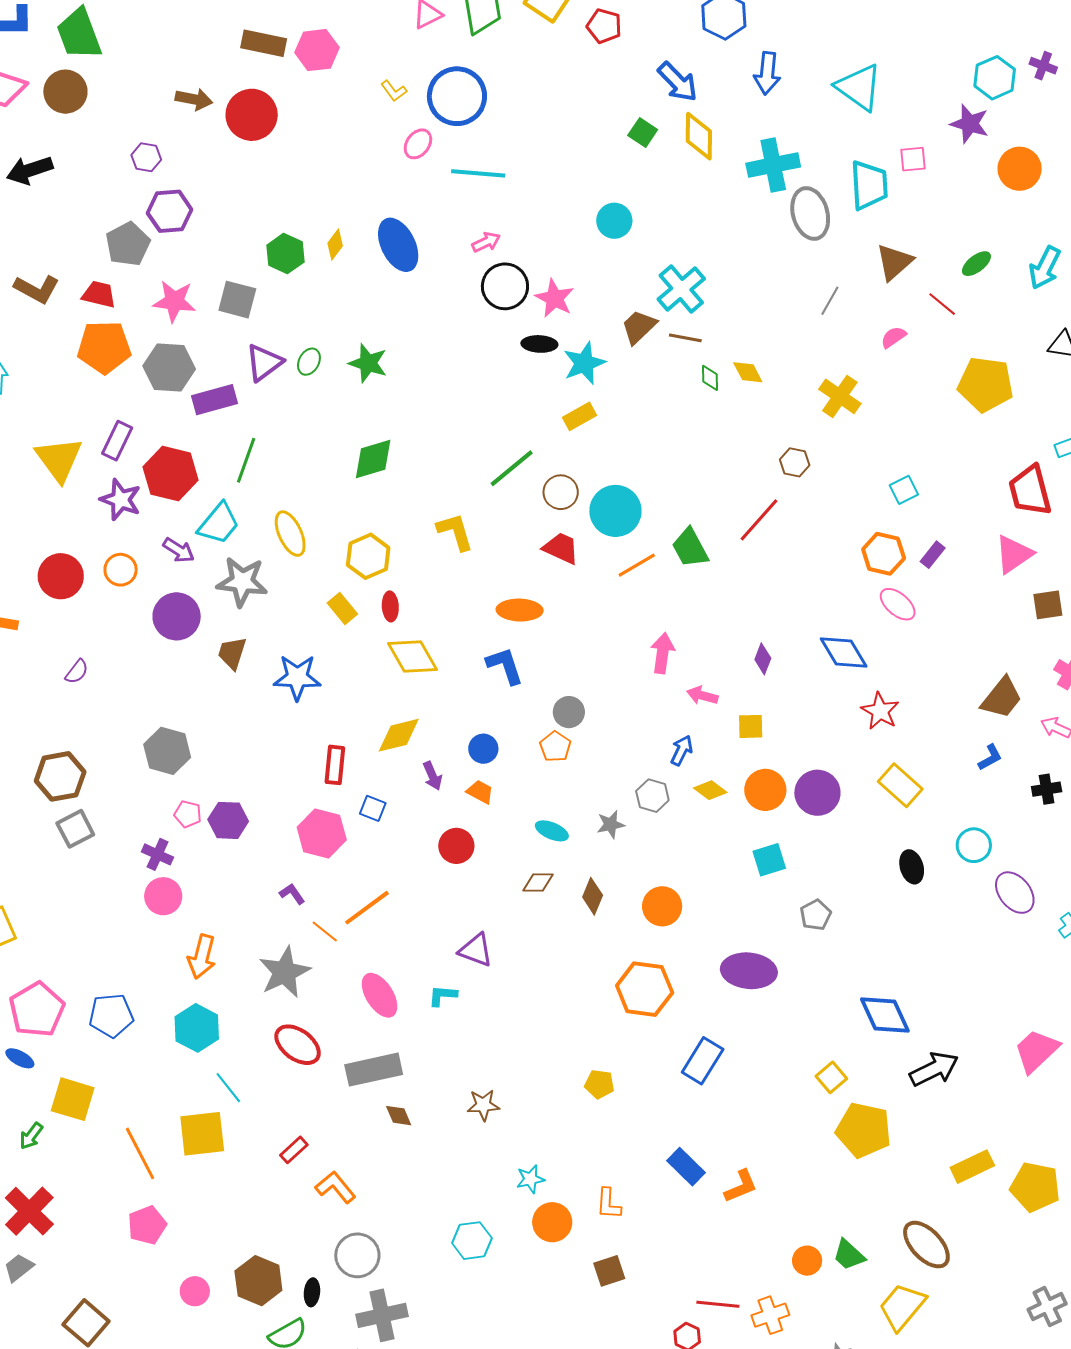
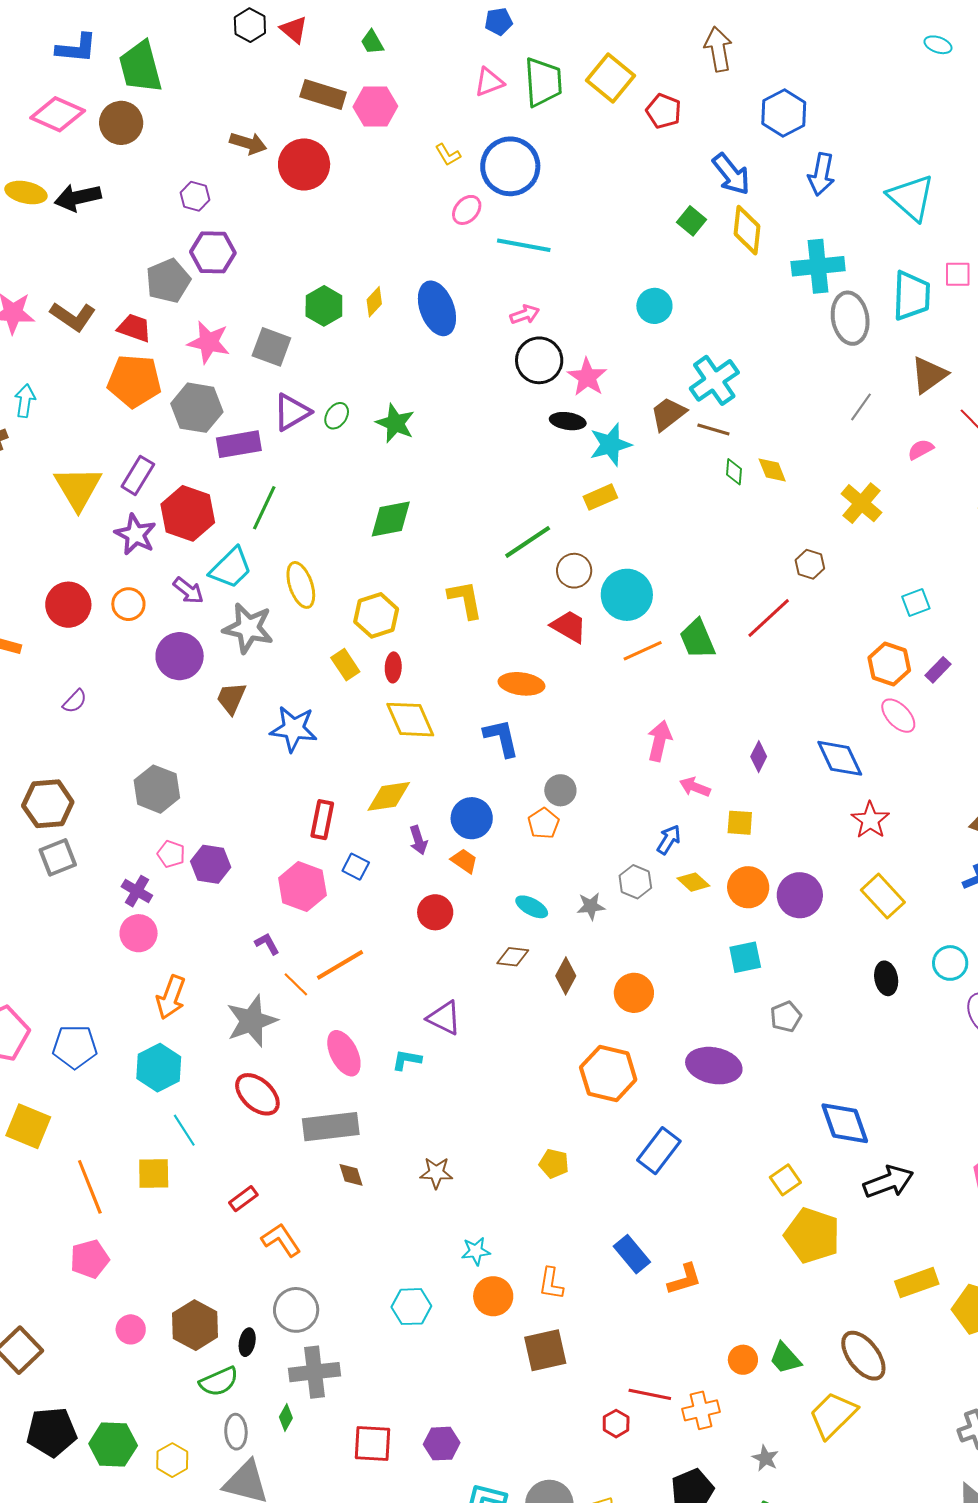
blue circle: (483, 749) -> (472, 818), size x1.4
yellow square: (202, 1134) -> (154, 1173), size x0.7
brown square: (609, 1271) -> (545, 1350), size x1.4

